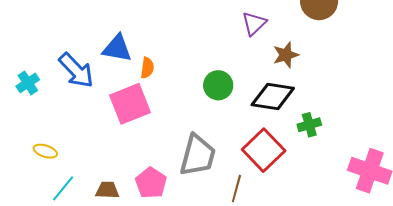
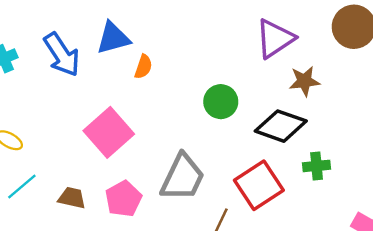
purple triangle: (254, 23) -> (275, 38), size x1.4
blue triangle: (117, 48) -> (113, 38), turned -36
pink square: (130, 104) -> (109, 132), moved, turned -30

